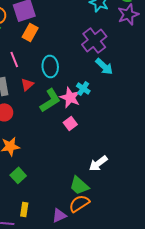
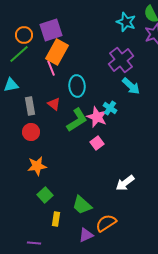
orange rectangle: (30, 32) -> (57, 52), size x1.4
pink line: (14, 59) -> (51, 68), moved
red triangle: (27, 84) -> (54, 104), turned -40
green trapezoid: (79, 185) -> (82, 205), moved
yellow rectangle: (24, 209) -> (56, 219), moved

